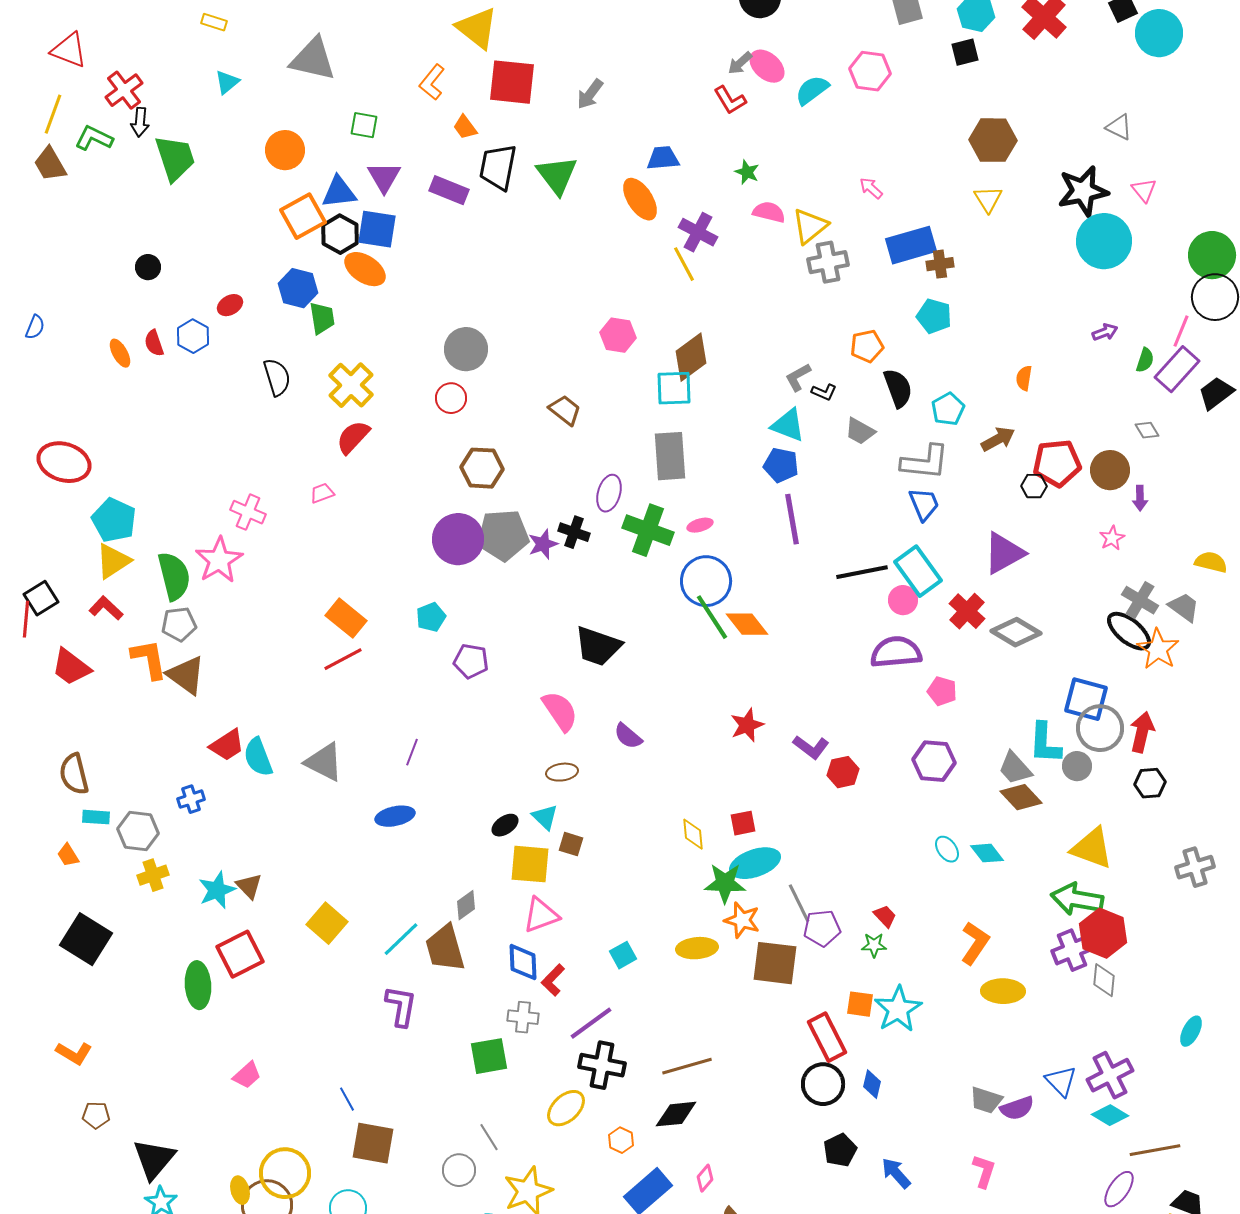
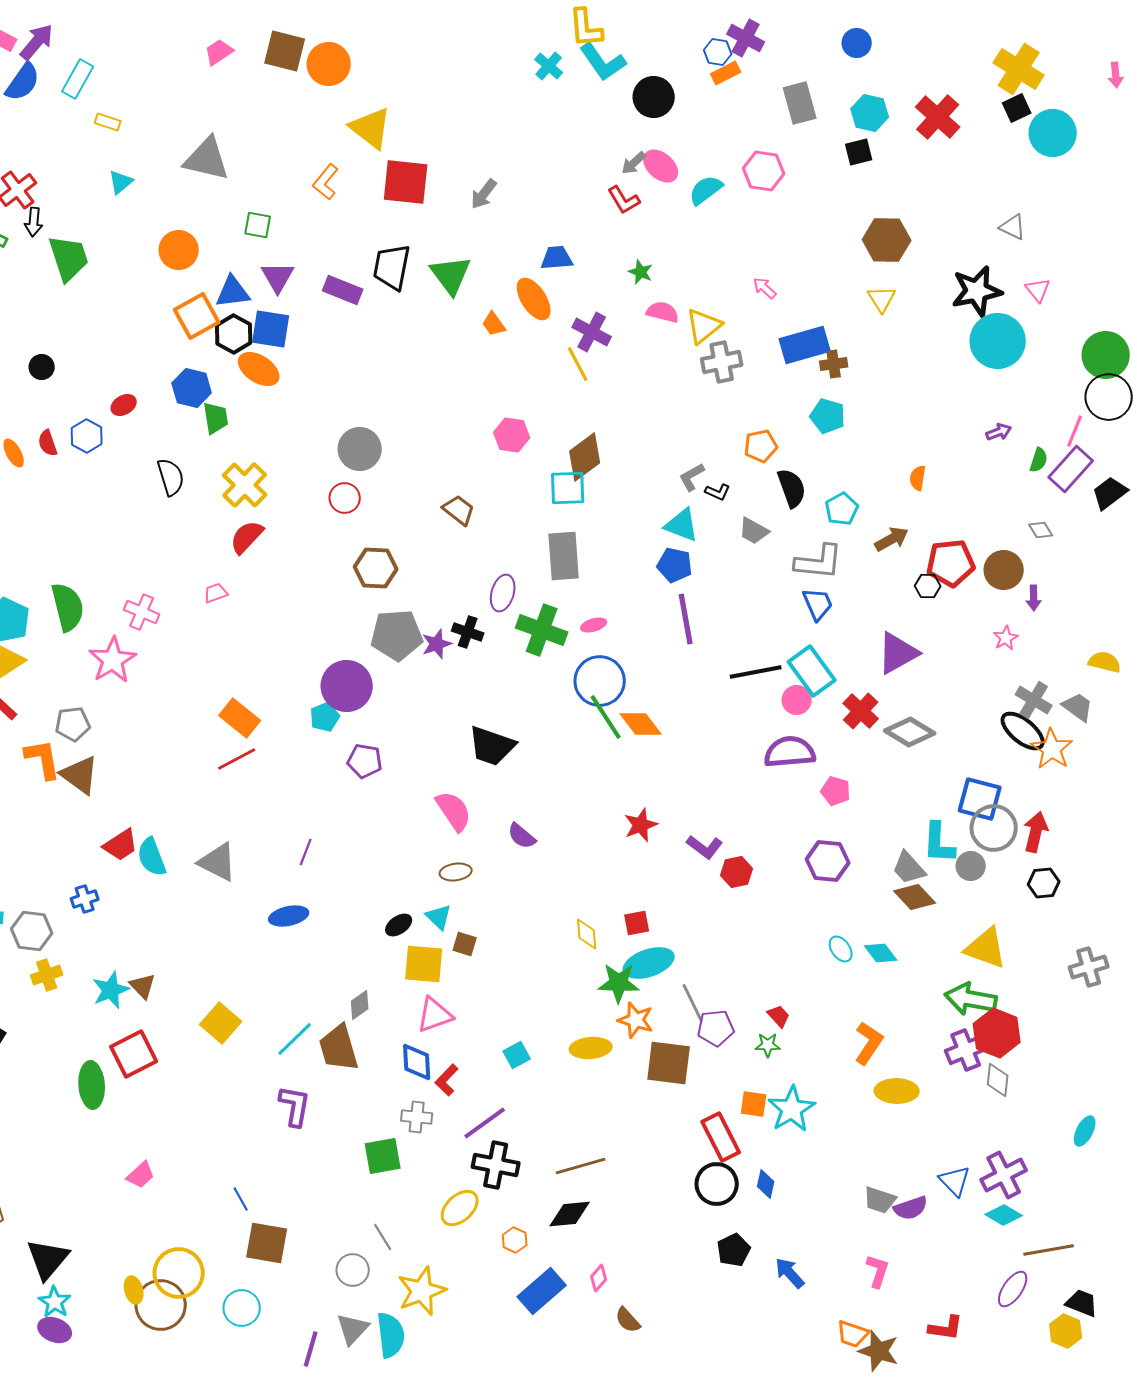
orange trapezoid: (465, 127) -> (494, 324), moved
purple circle: (458, 539) -> (347, 686), moved
green semicircle: (174, 576) -> (68, 607), moved

